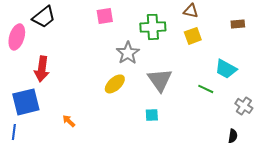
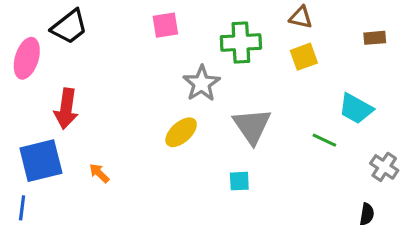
orange arrow: (69, 121) -> (99, 173), moved

